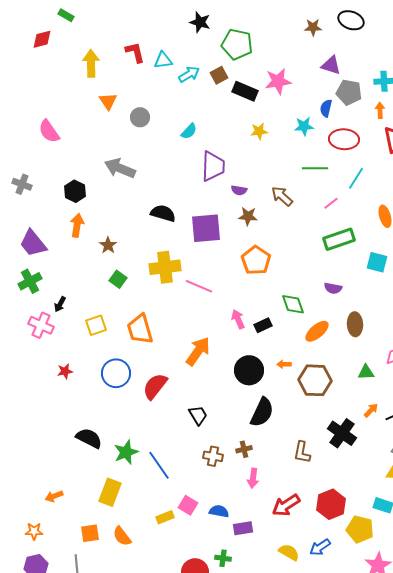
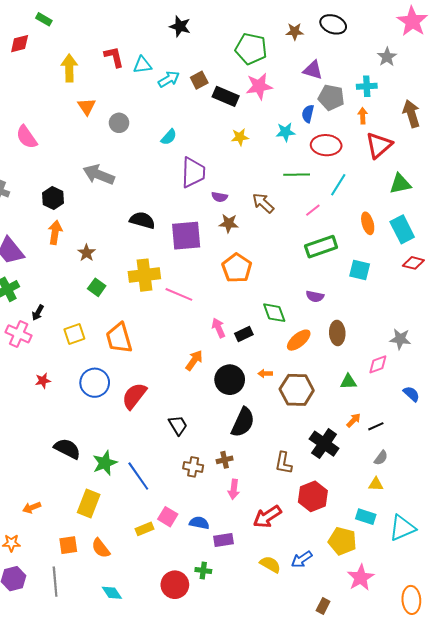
green pentagon: (237, 44) -> (251, 49), moved
orange arrow: (198, 351) -> (194, 360), moved, size x0.7
red hexagon: (331, 504) -> (313, 496), moved

